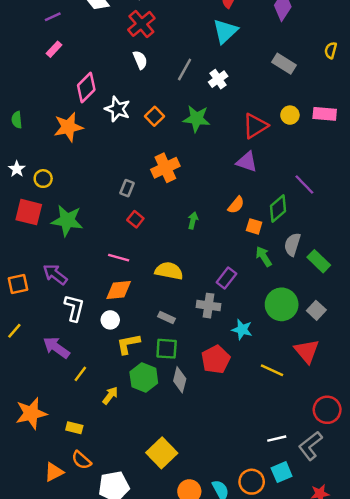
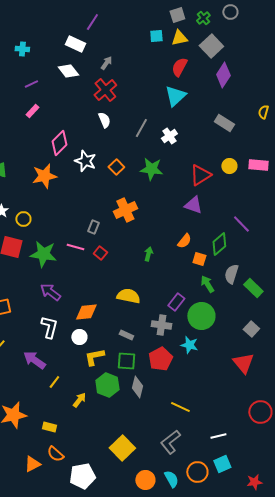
pink line: (119, 258) -> (75, 247), moved
purple arrow: (55, 274) -> (50, 292), moved
green circle: (282, 304) -> (201, 316), moved
red pentagon: (216, 359) -> (160, 359), moved
yellow line: (272, 370) -> (180, 407), moved
gray L-shape: (310, 446) -> (170, 442), moved

